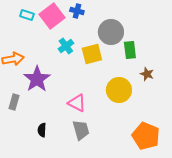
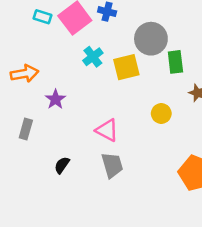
purple star: (37, 79) -> (55, 99), size x0.6
yellow circle: (119, 90) -> (161, 114), size x0.6
black semicircle: (42, 130) -> (62, 165), turned 32

